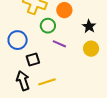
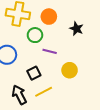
yellow circle: (91, 49) -> (70, 70), moved
black square: (33, 59) -> (34, 73), moved

